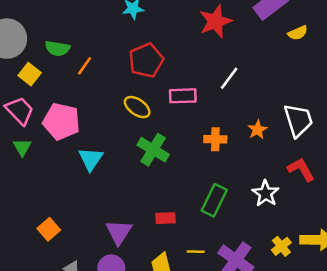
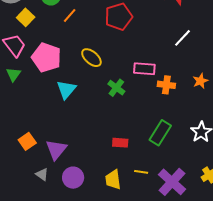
pink rectangle: (183, 96) -> (144, 69), moved
yellow ellipse: (137, 107) -> (91, 58), moved
green cross: (153, 150) -> (116, 88), size x0.7
purple triangle: (119, 232) -> (56, 149), moved

